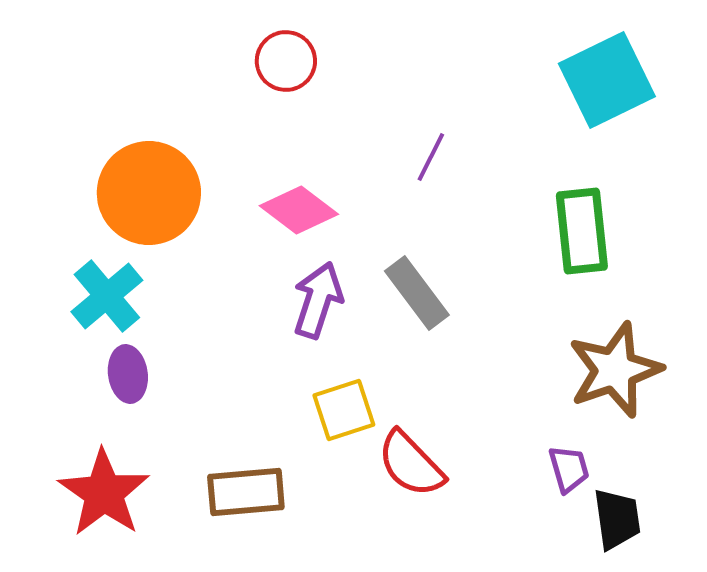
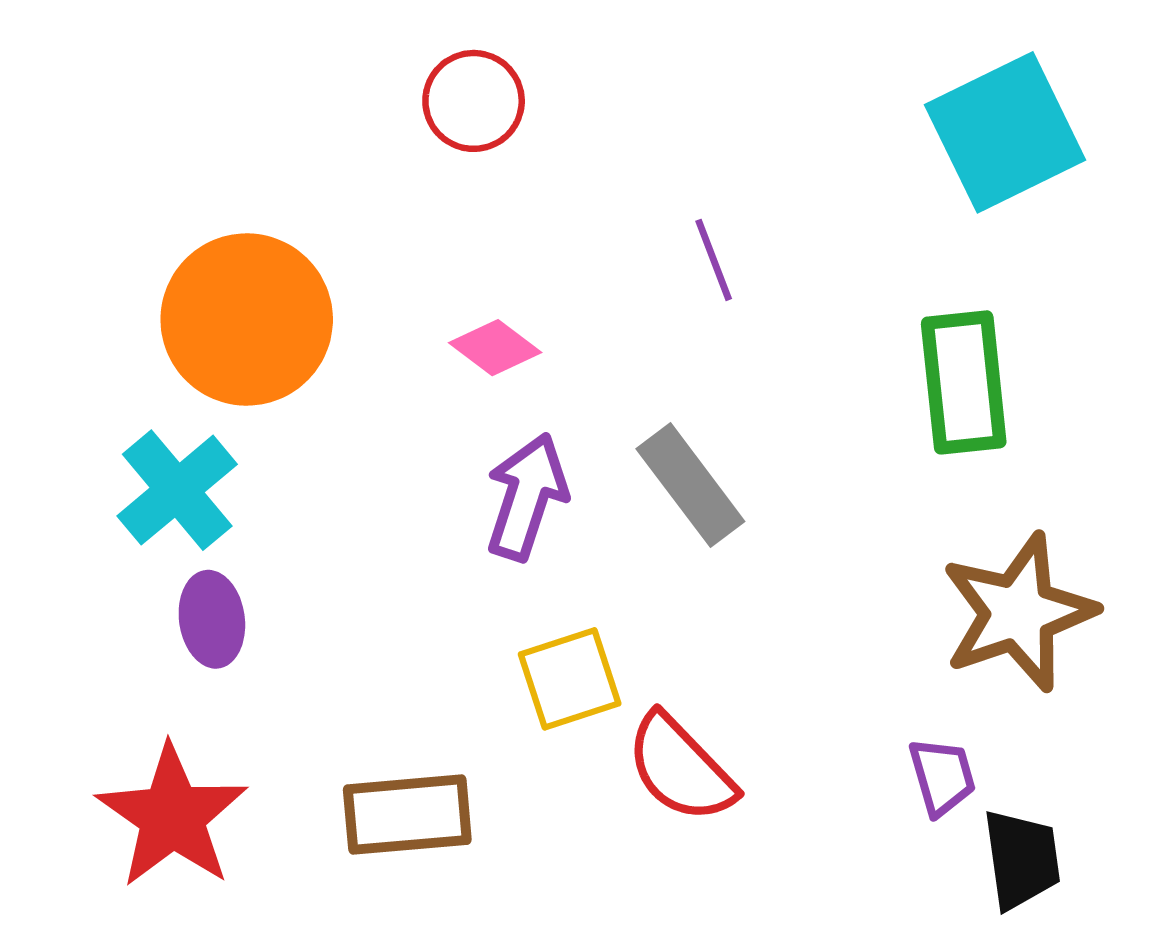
purple line: (431, 157) -> (714, 260), turned -48
pink diamond: (299, 210) -> (495, 348), size x0.7

